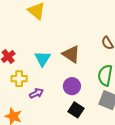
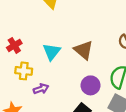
purple circle: (72, 86) -> (91, 85), moved

